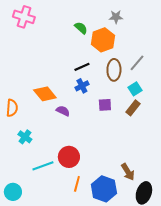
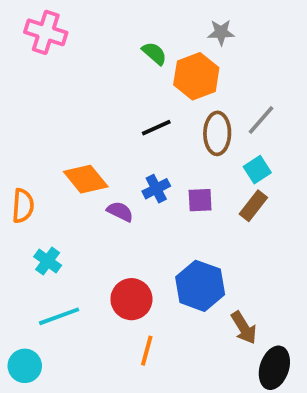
blue cross: (82, 86) -> (156, 189), moved
cyan line: (43, 166) -> (59, 316), moved
blue hexagon: (104, 189) -> (200, 286), moved

